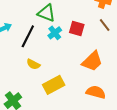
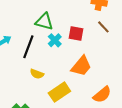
orange trapezoid: (92, 61) -> (81, 66), moved
orange semicircle: (96, 92) -> (102, 95), turned 132

